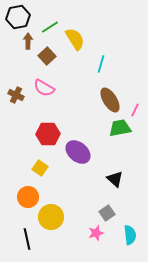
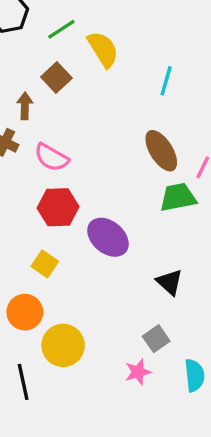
brown arrow: (28, 41) -> (25, 106), moved
cyan line: (101, 64) -> (166, 81), moved
pink semicircle: (44, 88) -> (51, 157), moved

